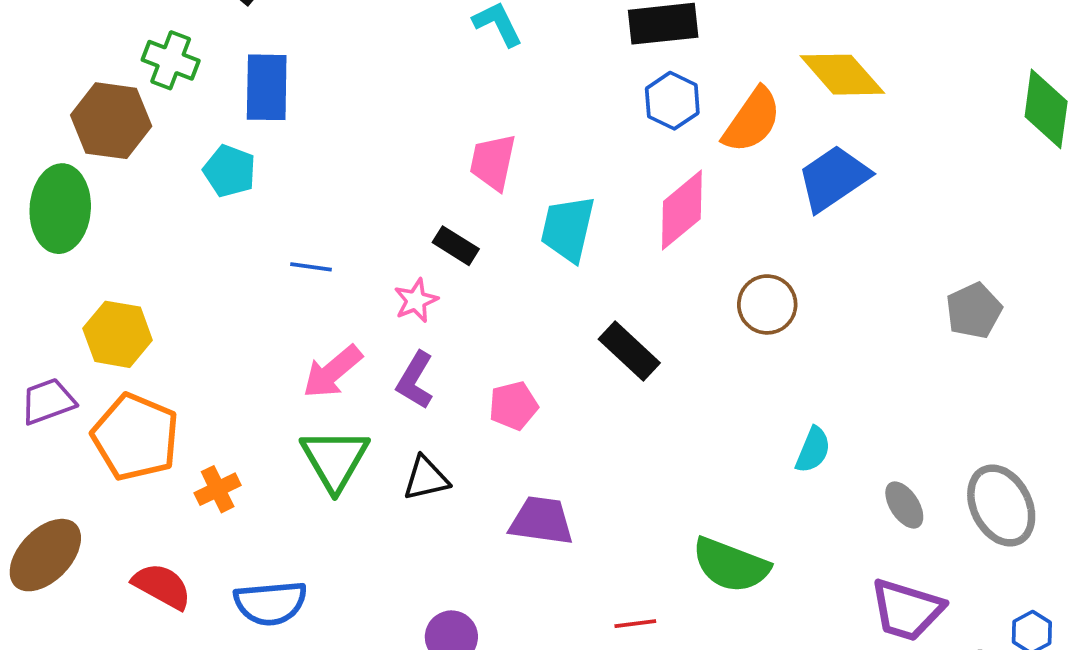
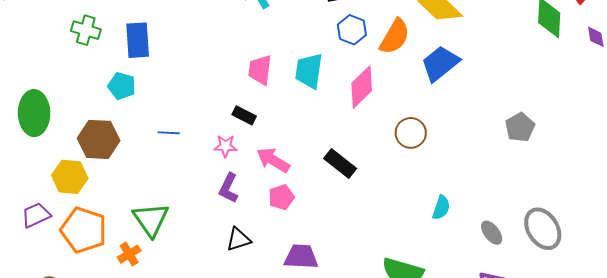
brown hexagon: (111, 121) -> (99, 139), moved
cyan trapezoid: (568, 229) -> (309, 71), moved
pink star: (416, 300) -> (225, 146), turned 30
pink arrow: (332, 372) -> (273, 160), moved, turned 76
green triangle: (335, 459) -> (151, 220), moved

